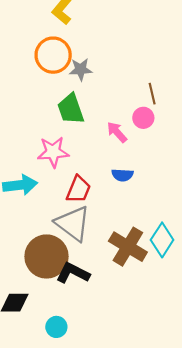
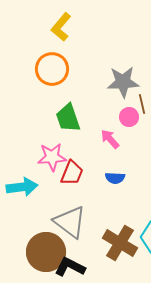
gray star: (81, 69) -> (123, 82), moved, size x1.5
pink circle: (143, 118) -> (129, 117), moved
red trapezoid: (78, 189) -> (72, 173), moved

